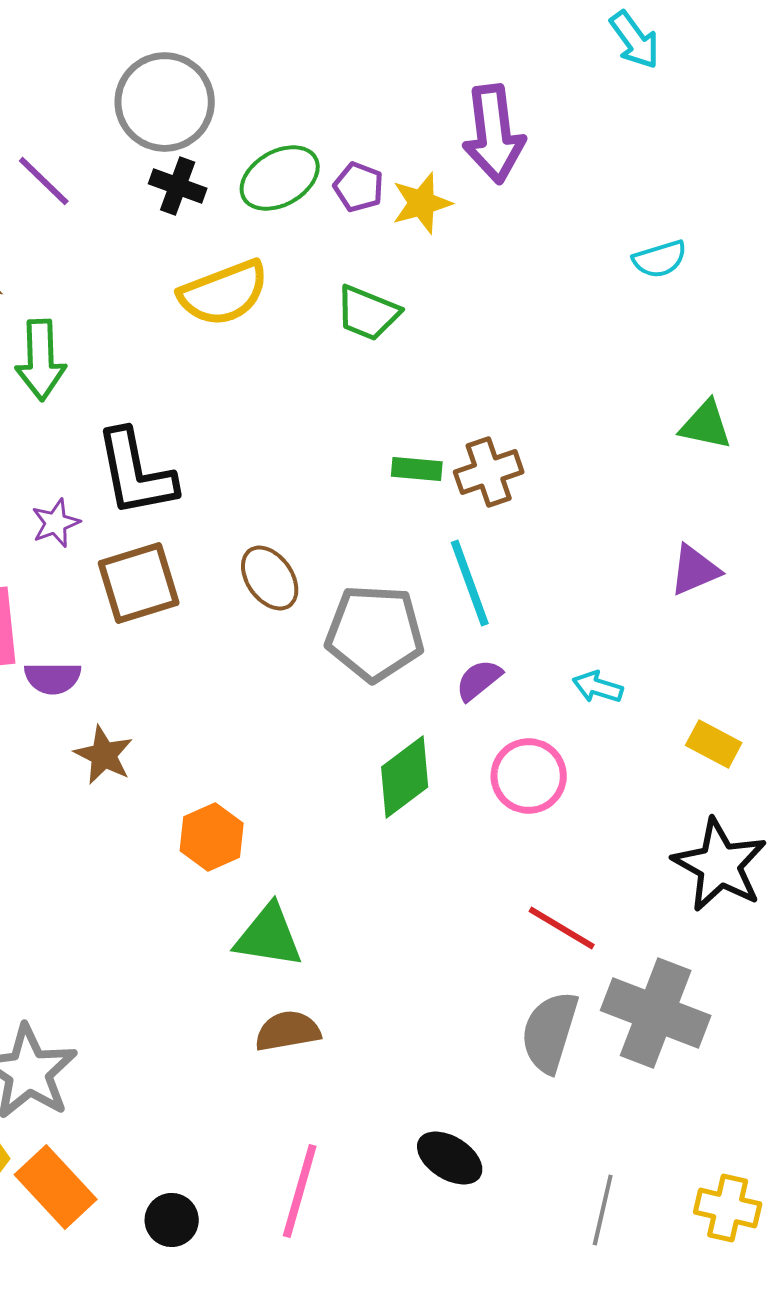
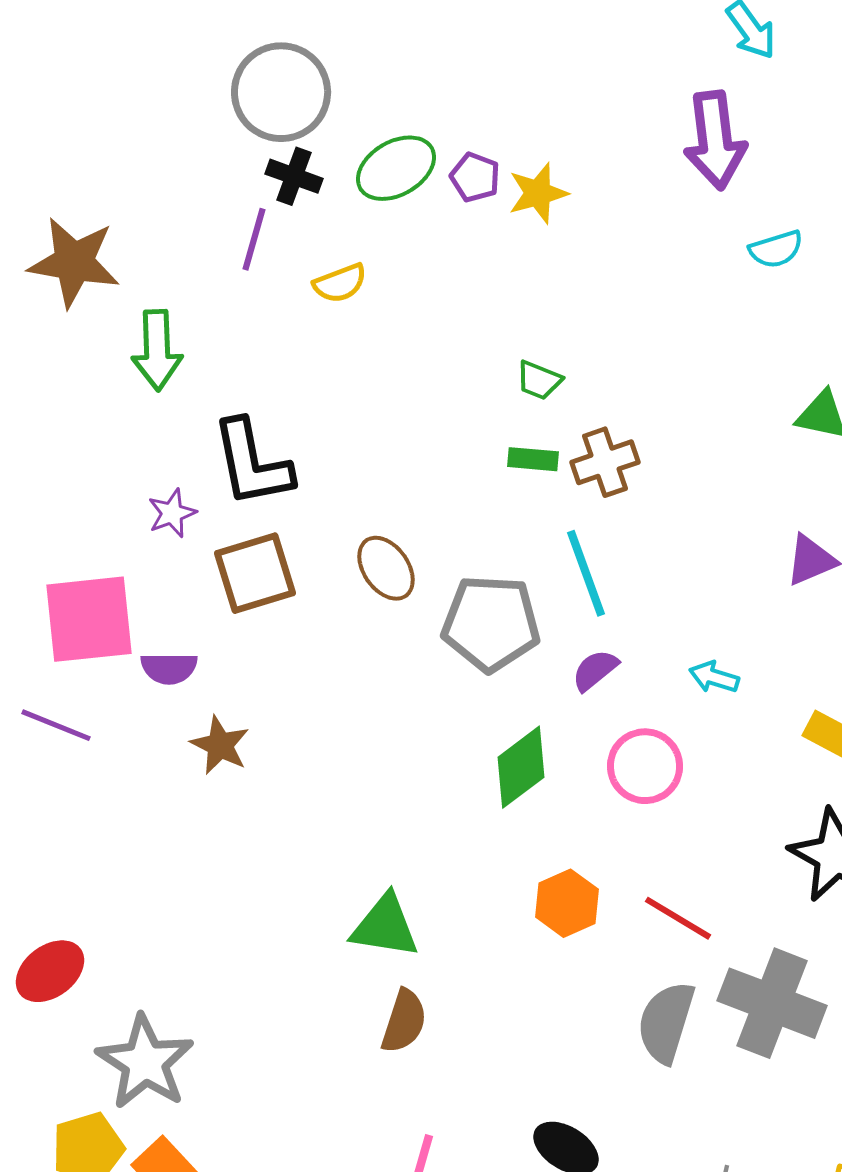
purple arrow: (494, 134) -> (715, 140), moved
purple line: (44, 181) -> (254, 239), moved, turned 62
yellow semicircle: (224, 293) -> (340, 283), size x0.6
green trapezoid: (368, 313) -> (539, 380), moved, size x0.7
orange hexagon: (212, 837) -> (567, 903), moved
brown semicircle: (288, 1031) -> (404, 1021), turned 118

